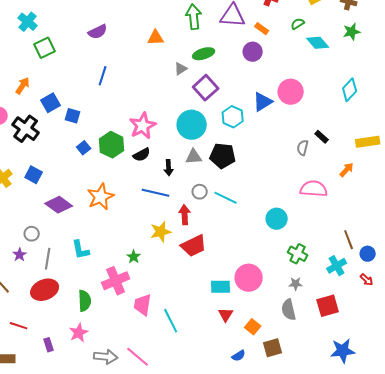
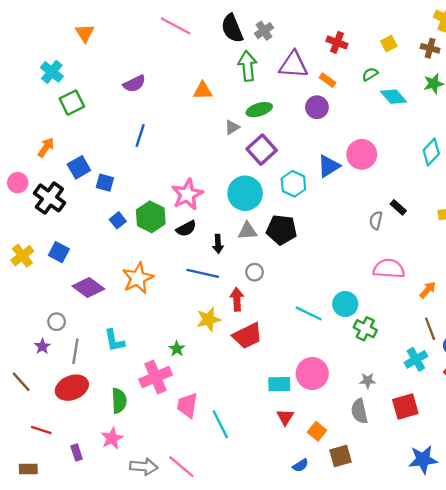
orange arrow: (347, 170) -> (428, 290), moved
cyan line: (226, 198) -> (309, 313), moved
green cross: (298, 254) -> (365, 329), moved

